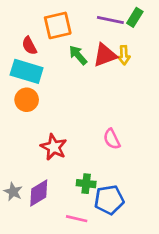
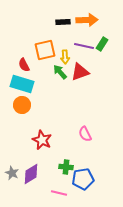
yellow arrow: (124, 55) -> (65, 57), moved

